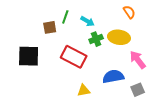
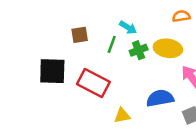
orange semicircle: (129, 12) -> (181, 16), turned -64
green line: (65, 17) -> (112, 44), moved
red rectangle: (74, 57) -> (93, 83), moved

